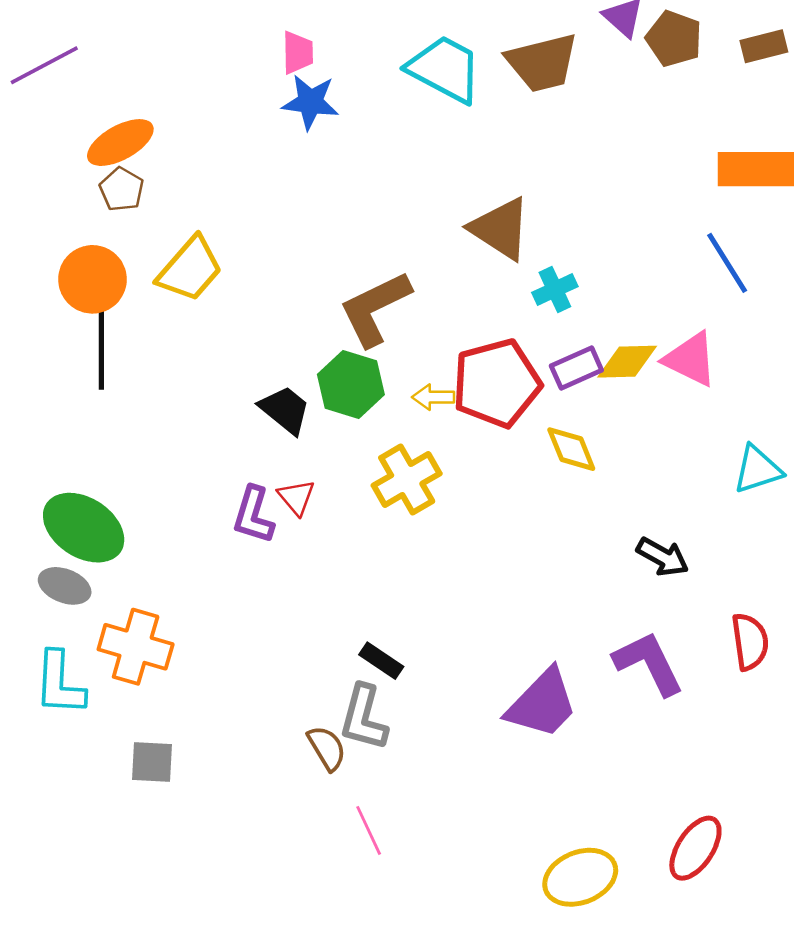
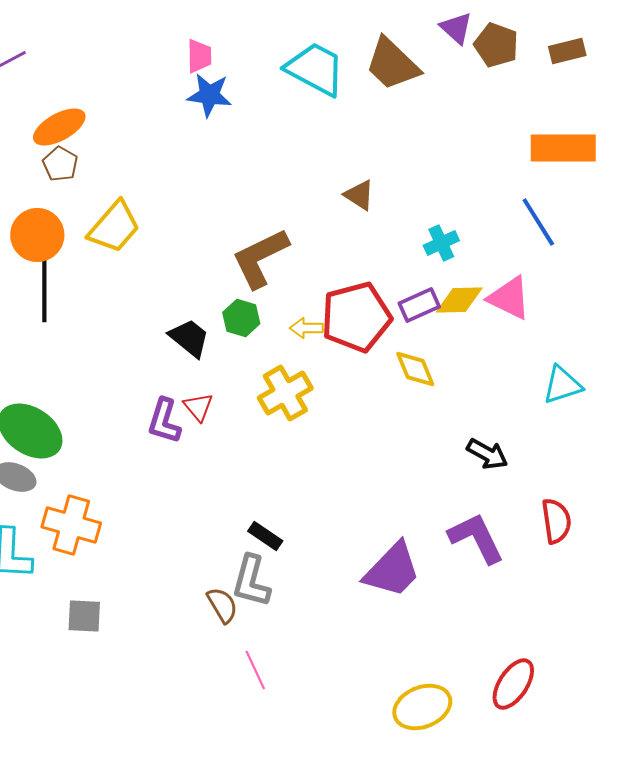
brown trapezoid: (542, 63) -> (392, 64), turned 58
brown triangle: (500, 229) -> (359, 195), size x0.6
cyan cross: (555, 289) -> (441, 243), moved
green hexagon: (351, 384) -> (241, 318), size x0.7

